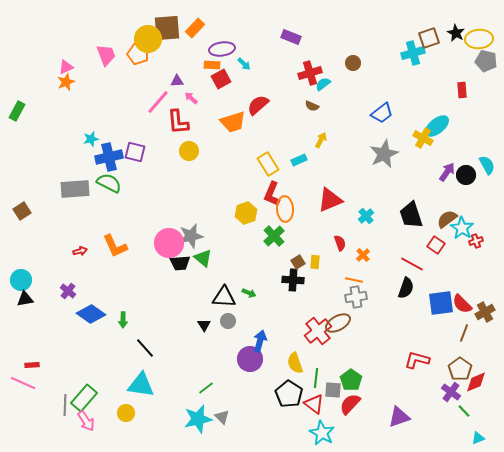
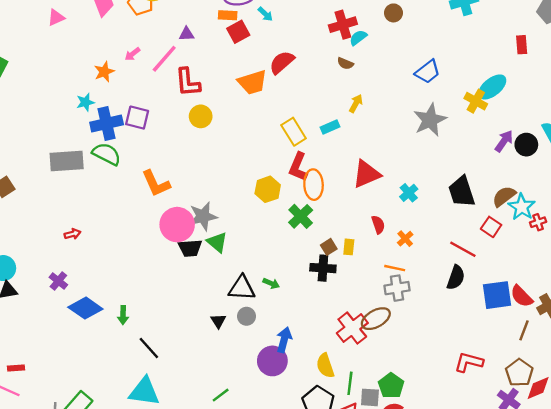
orange star: (66, 82) -> (104, 72), moved
pink arrow: (191, 98) -> (132, 54), moved, turned -80
orange L-shape: (115, 246) -> (156, 183), moved

